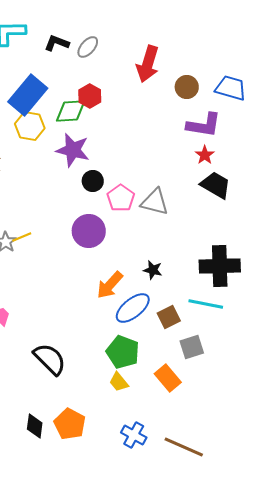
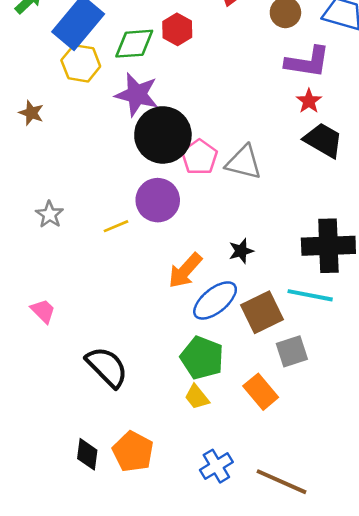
red hexagon: (90, 96) -> (177, 29), moved
black circle: (93, 181) -> (163, 135), size x2.0
yellow line: (22, 237) -> (116, 226), moved
black star: (153, 270) -> (241, 251), turned -30
brown square: (169, 317) -> (262, 312), size x1.4
blue cross: (134, 435) -> (216, 466), turned 30

